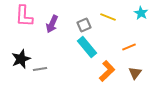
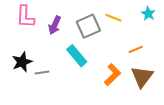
gray square: (84, 25) -> (88, 26), size x1.6
cyan rectangle: (87, 47) -> (77, 56), moved
brown triangle: (135, 73) -> (142, 77), size x1.6

